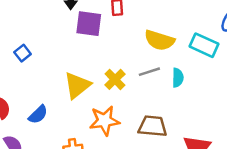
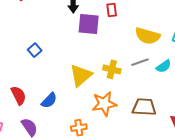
cyan semicircle: (178, 78) -> (164, 66), turned 56
yellow cross: (115, 79) -> (112, 69), turned -30

